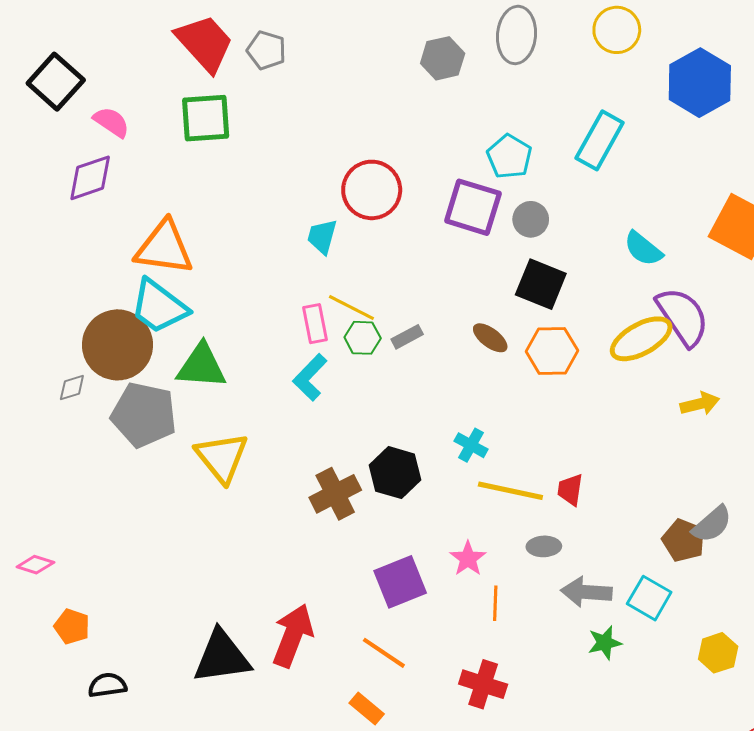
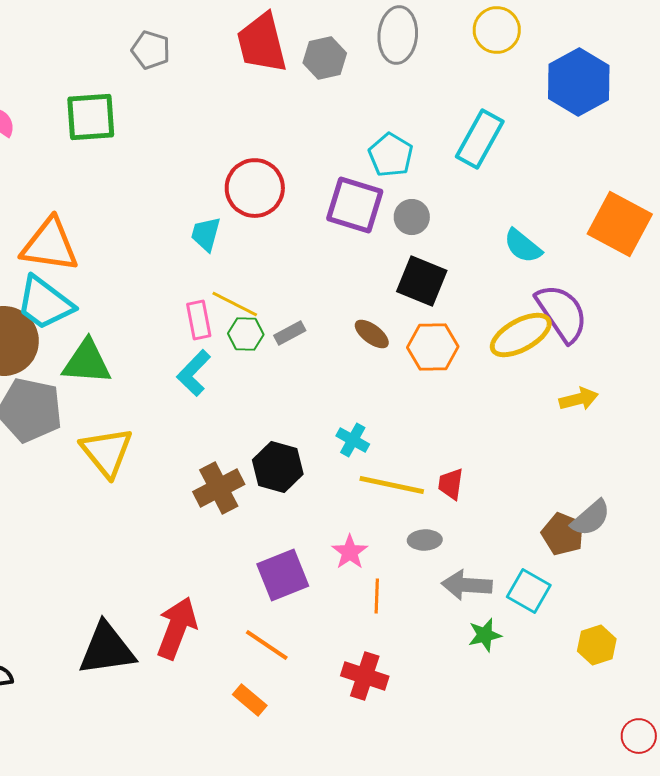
red trapezoid: (205, 43) -> (262, 43), moved, turned -152

